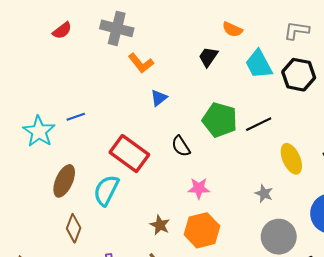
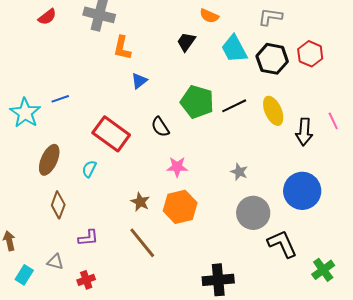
orange L-shape: (141, 63) -> (122, 48), turned 50
yellow ellipse: (291, 159) -> (273, 111), moved
cyan semicircle: (106, 190) -> (89, 169), size x0.6

